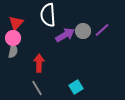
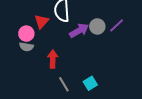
red triangle: (16, 23) -> (42, 21), moved
gray semicircle: (13, 51) -> (26, 47), turned 88
gray line: (37, 88) -> (64, 84), moved

